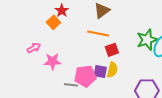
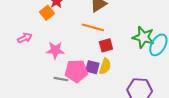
green star: (147, 40) -> (143, 37), turned 30
pink star: (53, 61) -> (55, 50), moved

